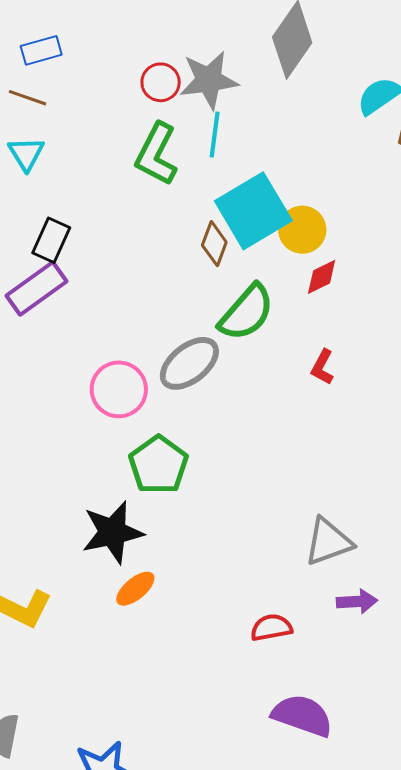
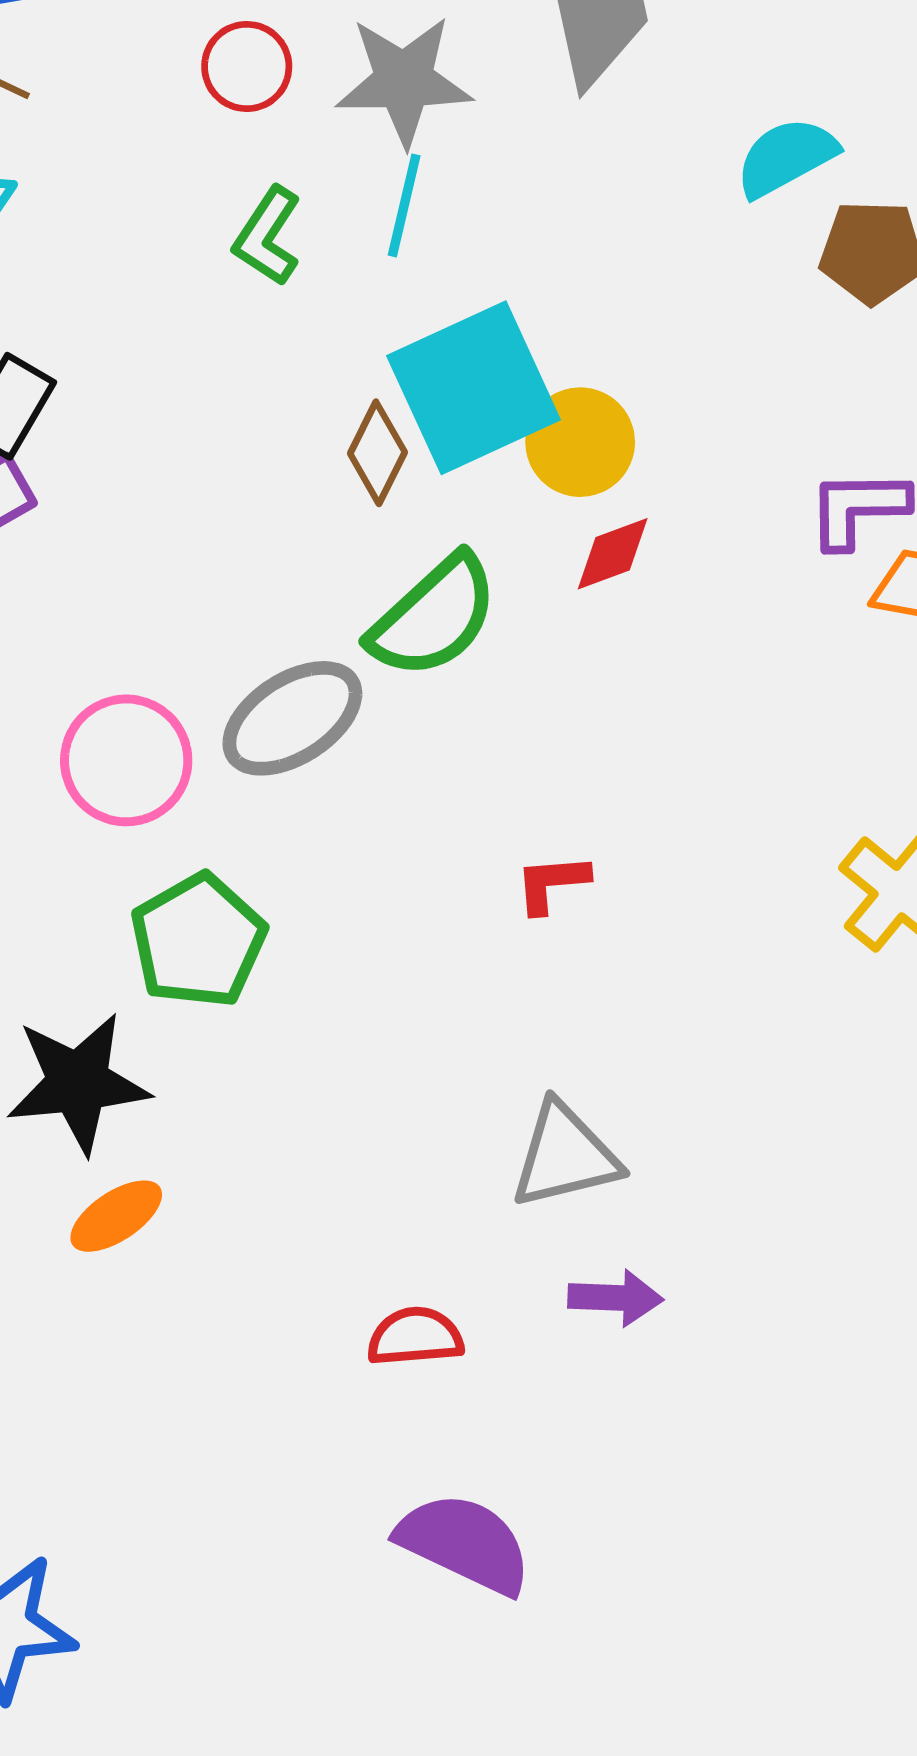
red circle: (161, 82) -> (247, 67), moved
green L-shape: (156, 154) -> (267, 236), size x0.7
red L-shape: (322, 367) -> (552, 883), moved, turned 51

